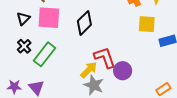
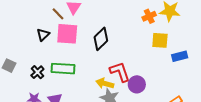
black cross: (24, 46) -> (37, 72), moved
green rectangle: (45, 54) -> (63, 69), turned 55
yellow arrow: (89, 70) -> (105, 83), turned -120

